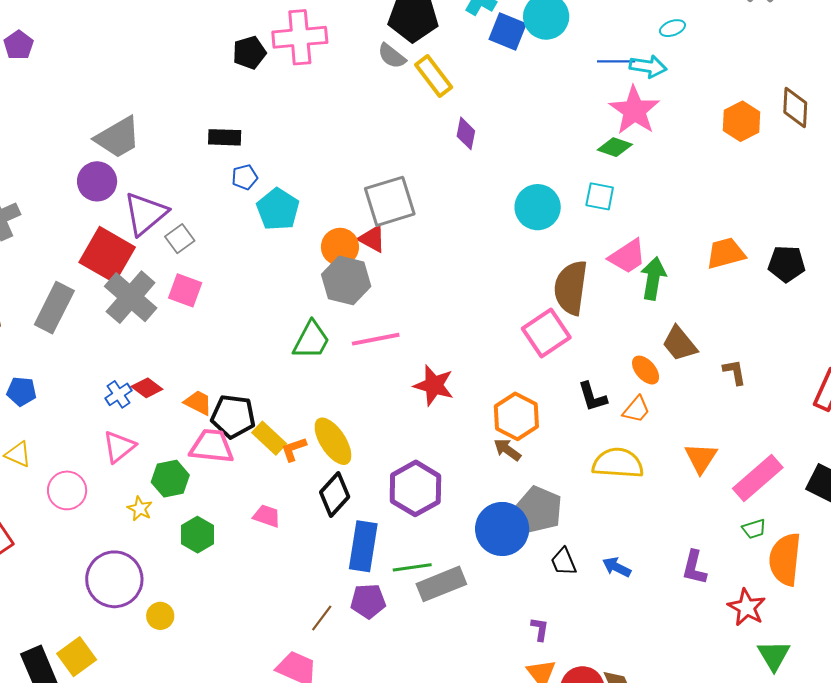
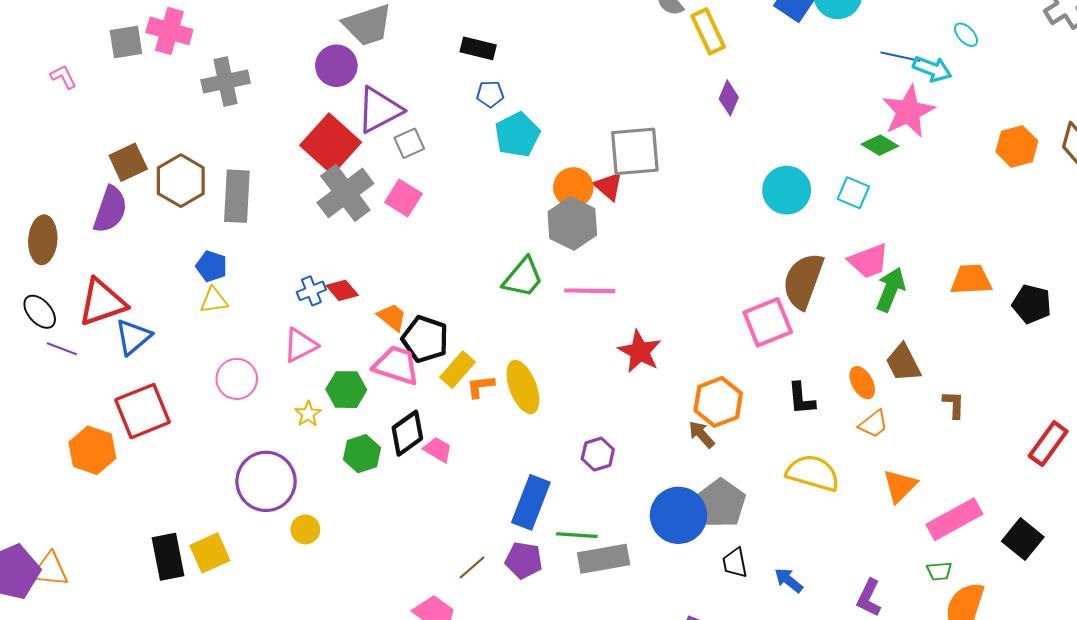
cyan ellipse: (673, 28) -> (966, 35), turned 55
gray rectangle: (54, 308) -> (237, 196), moved, turned -36
orange trapezoid: (636, 409) -> (874, 424), moved
yellow rectangle: (269, 438) -> (457, 370), turned 76
yellow triangle: (18, 454) -> (214, 300), moved, turned -44
purple hexagon: (415, 488) -> (598, 454), size x0.6
black diamond: (335, 494) -> (407, 433), moved

